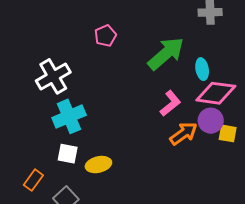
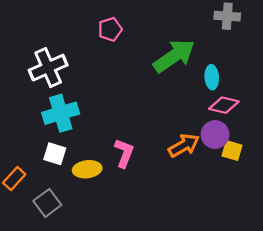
pink diamond: (216, 93) -> (224, 105), size x0.7
pink L-shape: (170, 103) -> (124, 153), moved, turned -36

